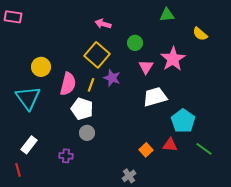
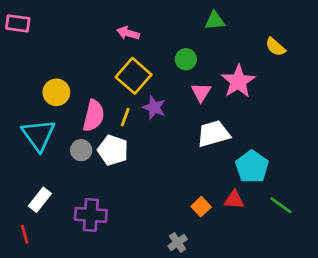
green triangle: (167, 15) -> (215, 21), moved
pink arrow: (103, 24) -> (128, 33), moved
gray circle: (87, 133) -> (81, 150), moved
purple cross: (66, 156) -> (91, 215), size x1.6

